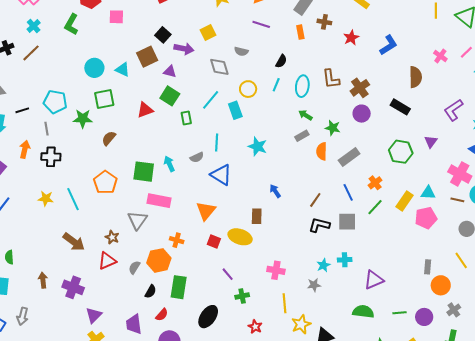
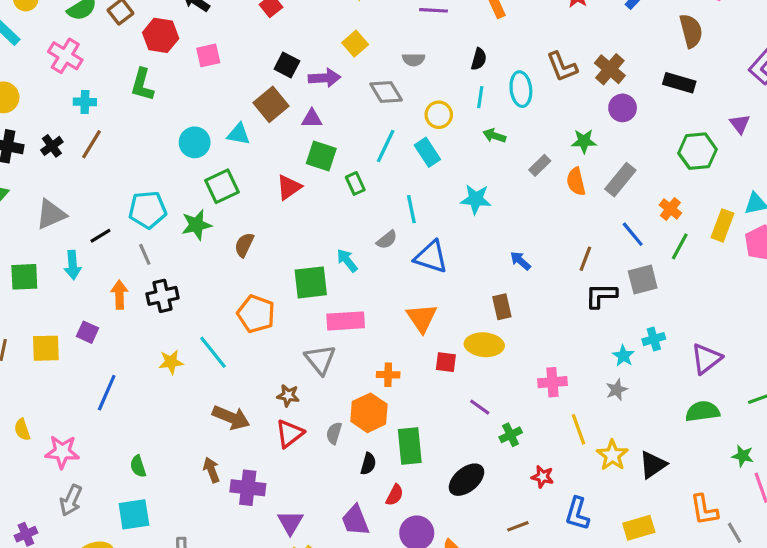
cyan cross: (34, 26) -> (85, 102), turned -32
green arrow: (305, 115) -> (494, 136), moved
brown arrow: (43, 280) -> (211, 470), moved
black ellipse: (208, 317) -> (466, 480), turned 30

